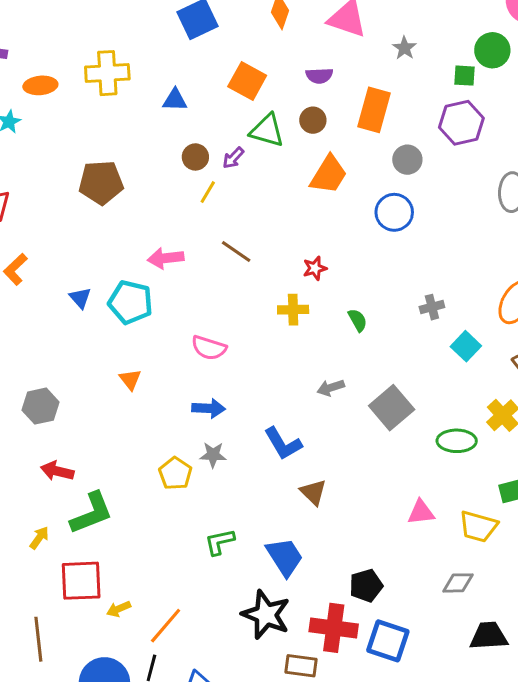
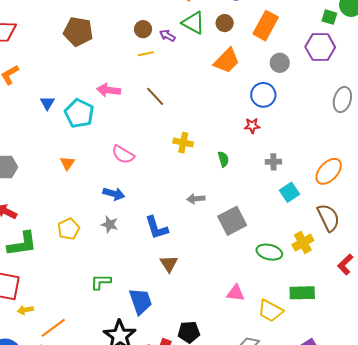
purple arrow: (233, 158) -> (167, 35), turned 63
yellow line: (208, 192) -> (146, 54), turned 35
red star: (315, 268) -> (252, 126), moved
yellow pentagon: (175, 473) -> (69, 229), moved

